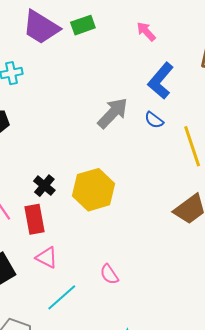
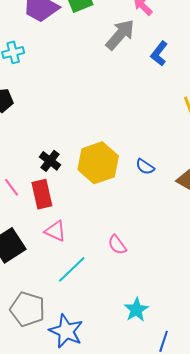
blue L-shape: (161, 81) -> (159, 54), size x0.7
gray arrow: (113, 113) -> (120, 35), moved
blue semicircle: (154, 120) -> (145, 167), moved

